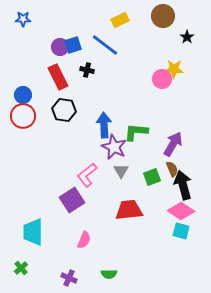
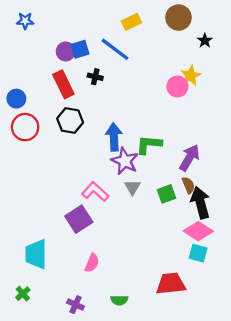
yellow star: (174, 69) -> (191, 76), turned -30
blue circle: (23, 95) -> (16, 99), moved
pink L-shape: (87, 175) -> (95, 192), turned 80
red trapezoid: (129, 210) -> (171, 284), moved

